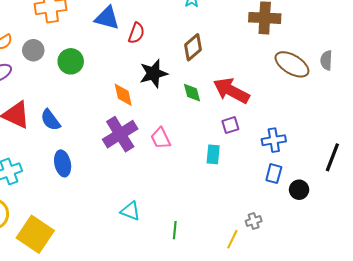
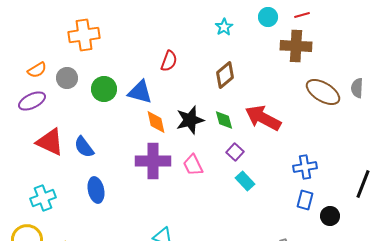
blue triangle: (107, 18) -> (140, 92), moved
black star: (154, 73) -> (190, 120), moved
purple square: (230, 125) -> (235, 152), moved, turned -30
purple cross: (120, 134) -> (153, 161), turned 32
cyan rectangle: (213, 154) -> (245, 181), turned -48

